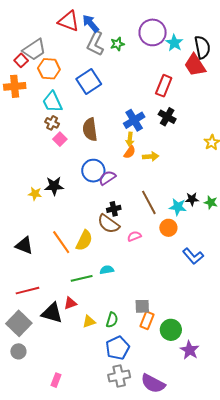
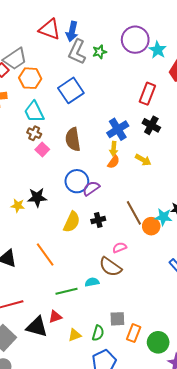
blue arrow: (91, 24) -> (72, 31), turned -126
yellow arrow: (151, 156) -> (143, 160), moved, turned 35
brown semicircle: (108, 224) -> (110, 267), moved
orange circle: (168, 228) -> (151, 226), moved
yellow semicircle: (84, 240) -> (72, 222), moved
gray square: (142, 306) -> (117, 319), moved

